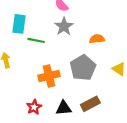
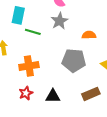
gray pentagon: (83, 68) -> (74, 61), turned 30
orange cross: (49, 76) -> (29, 66), moved
brown rectangle: (90, 104) -> (91, 94), moved

